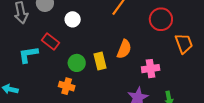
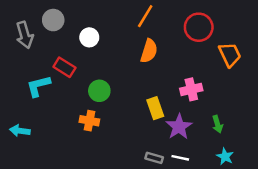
orange semicircle: (124, 49) -> (149, 51), moved
yellow rectangle: (100, 61) -> (155, 108), moved

